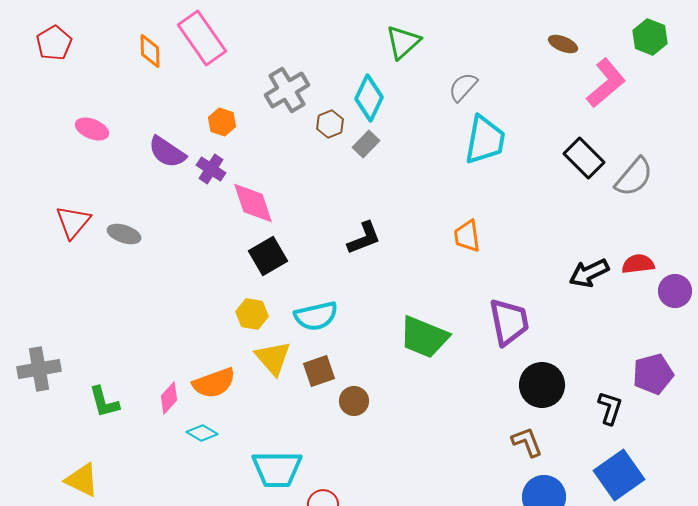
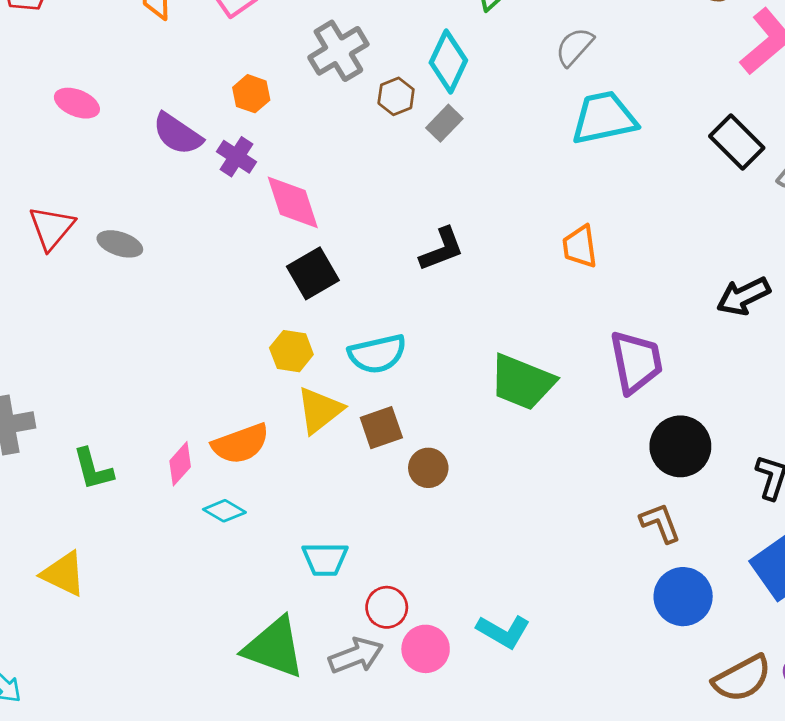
cyan trapezoid: (485, 140) -> (604, 118), turned -112
yellow triangle: (273, 358) -> (320, 410), turned 33
cyan trapezoid: (277, 469) -> (325, 559), size x0.7

